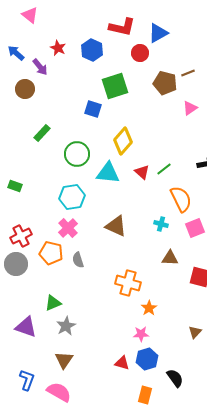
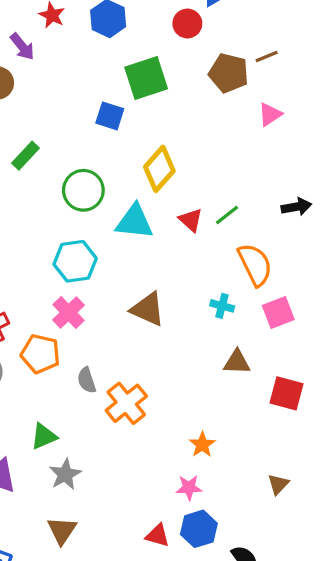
gray semicircle: (78, 260) -> (87, 380), moved
orange cross: (128, 283) -> (126, 403), moved, turned 35

